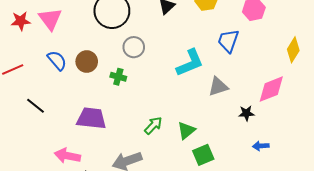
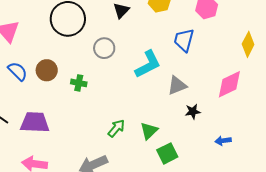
gray circle: (134, 47) -> (104, 48), moved
black star: (246, 113) -> (193, 112), moved
purple trapezoid: (91, 118) -> (35, 122), moved

